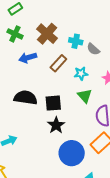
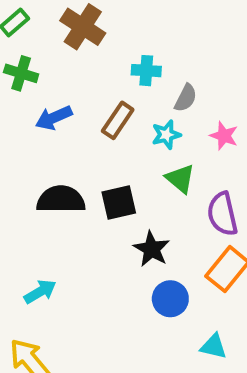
brown cross: (47, 34) -> (83, 27), moved
gray semicircle: (93, 49) -> (186, 98), moved, turned -96
black star: (56, 125) -> (152, 249), moved
blue circle: (72, 153) -> (170, 299), size x0.7

